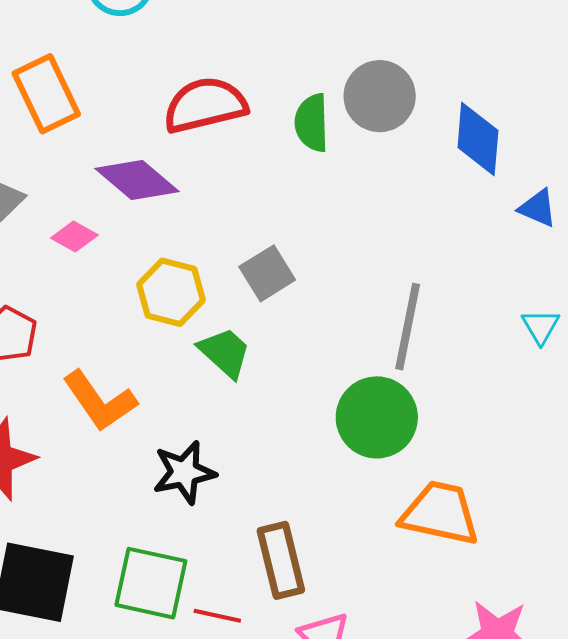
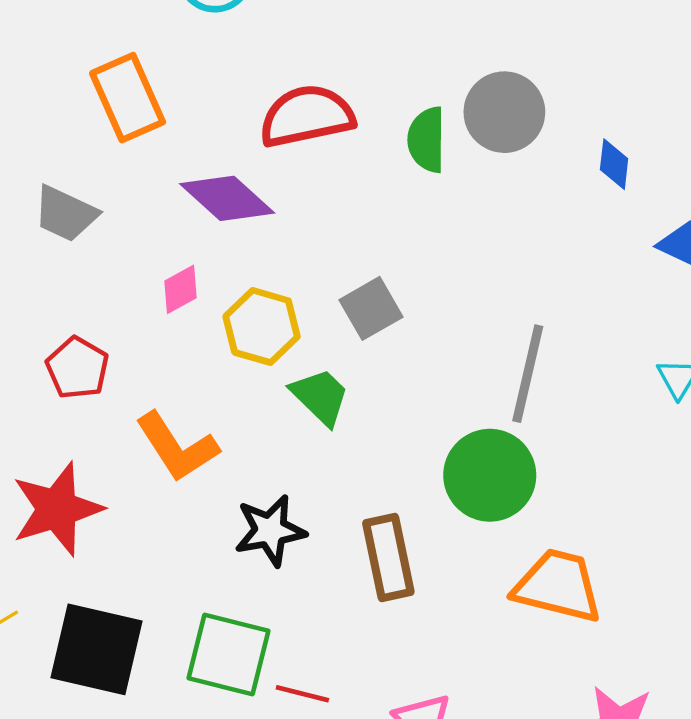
blue diamond: (478, 139) -> (614, 164), size x0.6
pink diamond: (74, 237) -> (180, 289), moved, turned -60
brown rectangle: (281, 560) -> (388, 558), moved

